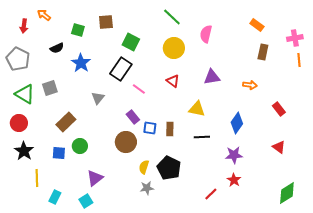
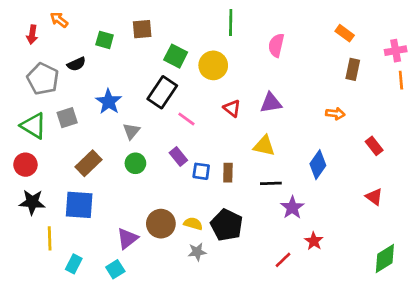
green line: (172, 17) -> (231, 22), turned 48
yellow circle: (174, 48) -> (213, 65), moved
gray pentagon: (18, 59) -> (43, 79), moved
blue star: (81, 63) -> (109, 102), moved
purple triangle: (212, 77) -> (271, 103), moved
brown circle: (126, 142) -> (161, 224), moved
green circle: (80, 146) -> (135, 163), moved
black star: (24, 151) -> (32, 202), turned -30
blue square: (59, 153) -> (79, 205), size x1.6
purple star: (234, 155) -> (292, 208), moved, turned -30
yellow semicircle: (144, 167) -> (193, 224), turned 88

